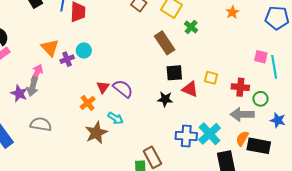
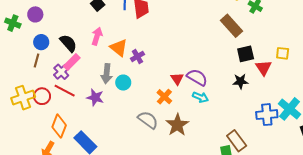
cyan circle: (84, 50) -> (123, 83), moved
pink arrow: (37, 73) -> (97, 36), moved
gray arrow: (33, 86) -> (107, 74), moved
red triangle: (190, 89) -> (264, 68), turned 42
cyan arrow: (115, 118) -> (200, 97), moved
gray semicircle: (41, 124) -> (148, 120), moved, turned 35

